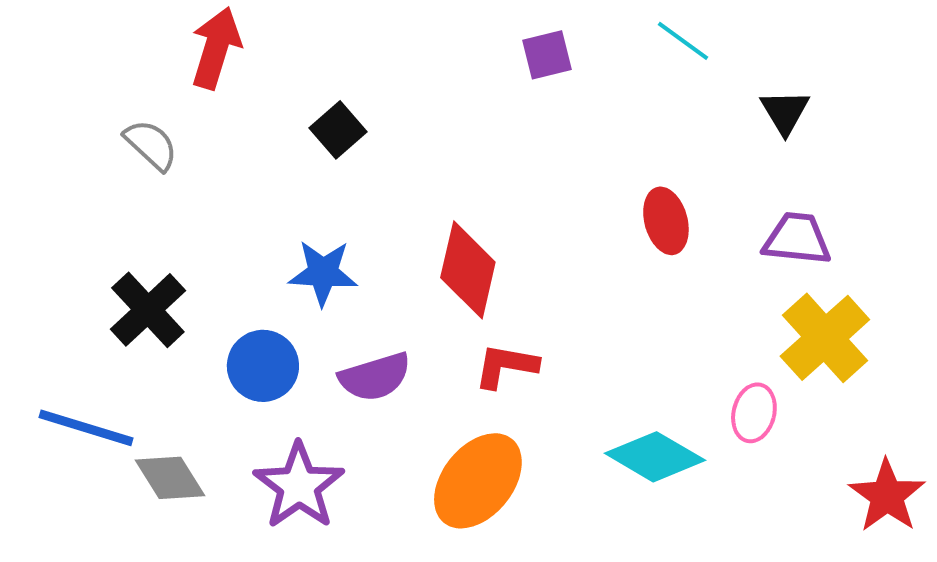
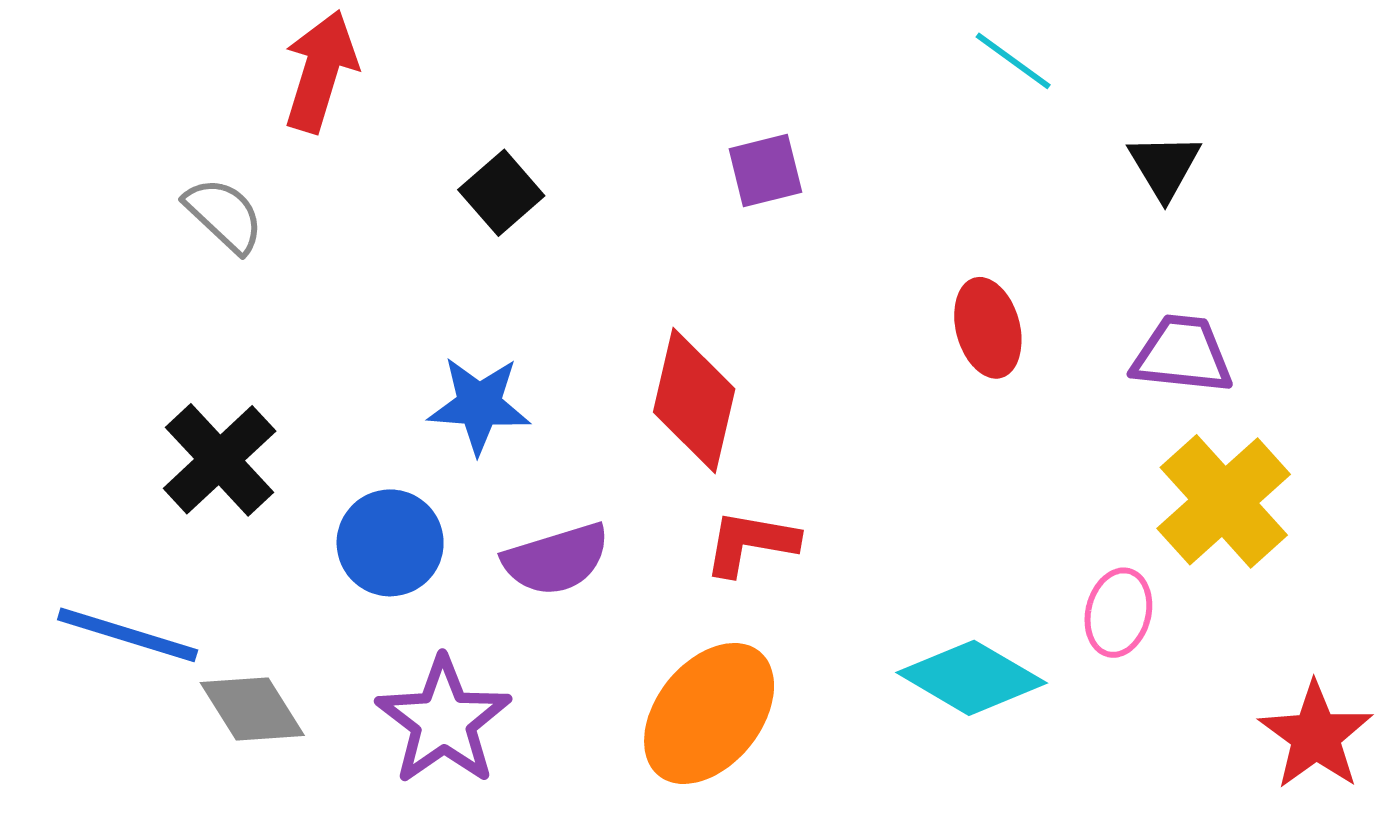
purple square: (547, 55) -> (765, 171), moved

